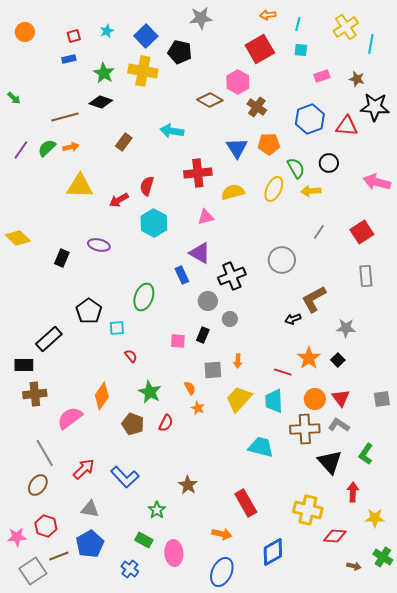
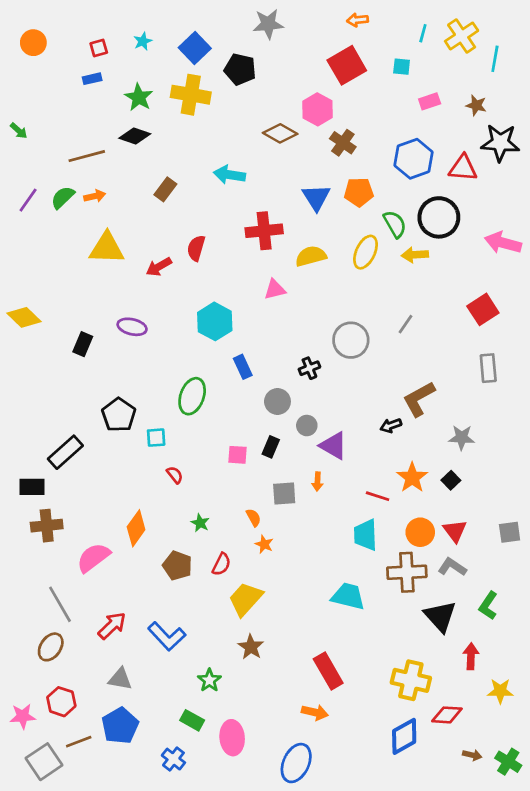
cyan line: (298, 24) -> (423, 33), moved
black circle: (329, 163) -> (439, 217), size x1.6
cyan hexagon: (154, 223) -> (215, 321), moved
gray line: (319, 232) -> (406, 324), moved
purple triangle: (200, 253) -> (334, 446), moved
gray circle: (282, 260) -> (351, 340), moved
black cross: (232, 276) -> (309, 368), size x0.6
green star: (150, 392) -> (200, 523), size x0.6
yellow trapezoid: (239, 399) -> (245, 599), moved
orange arrow: (222, 534) -> (315, 712), moved
blue diamond: (273, 552) -> (404, 736), moved
green cross: (383, 557) -> (508, 762), moved

